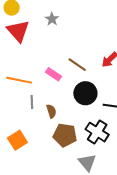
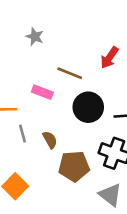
gray star: (52, 19) -> (35, 37), moved

